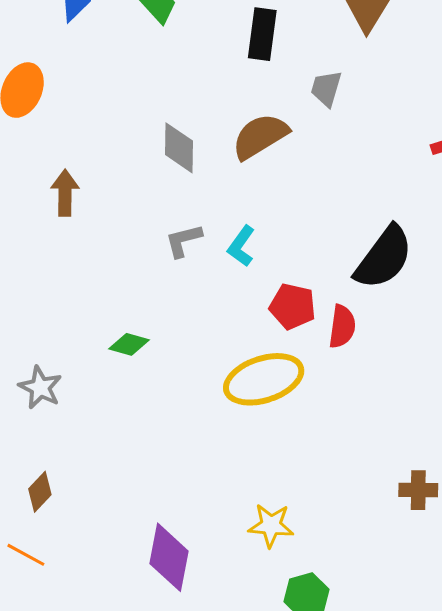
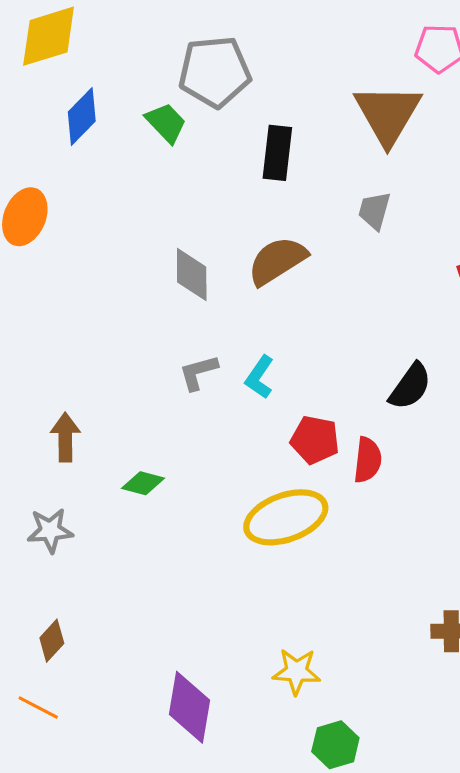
gray trapezoid: (326, 88) -> (374, 211), moved
brown arrow: (65, 193) -> (65, 437), moved
black semicircle: (384, 258) -> (410, 386), size x0.7
gray star: (40, 387) -> (50, 530), turned -30

